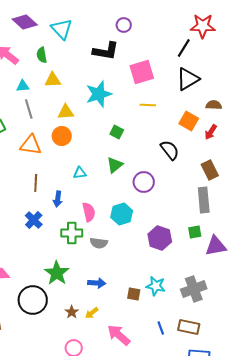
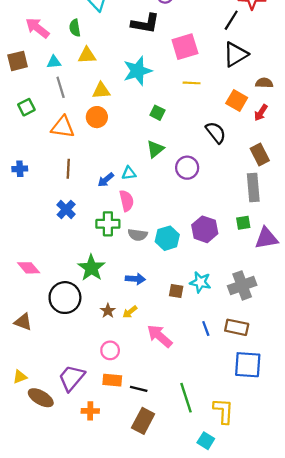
cyan triangle: (80, 173) -> (129, 173), moved
blue arrow: (58, 199) -> (106, 180), moved, turned 42
cyan hexagon: (122, 214) -> (167, 238), moved

